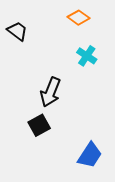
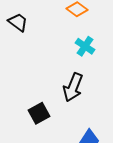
black arrow: (51, 92) -> (73, 87), moved

